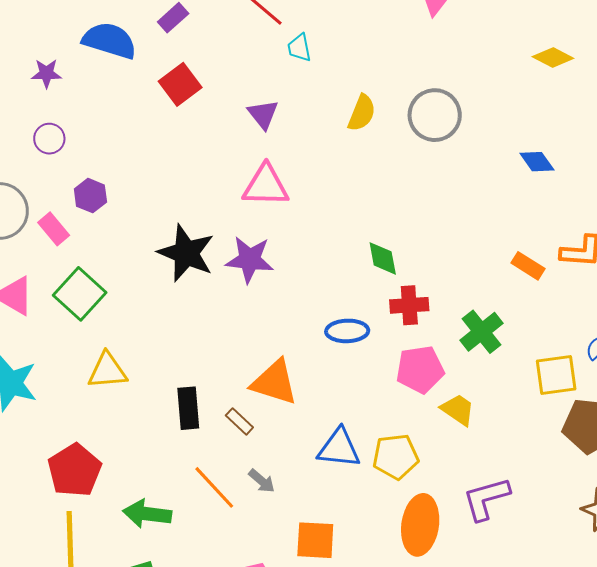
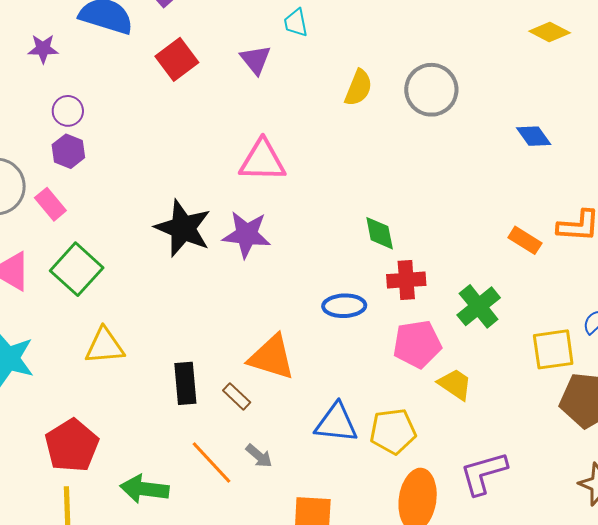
purple triangle: (263, 114) -> (256, 60), moved
purple circle: (49, 139) -> (68, 111), moved
purple hexagon: (90, 196) -> (68, 151), moved

